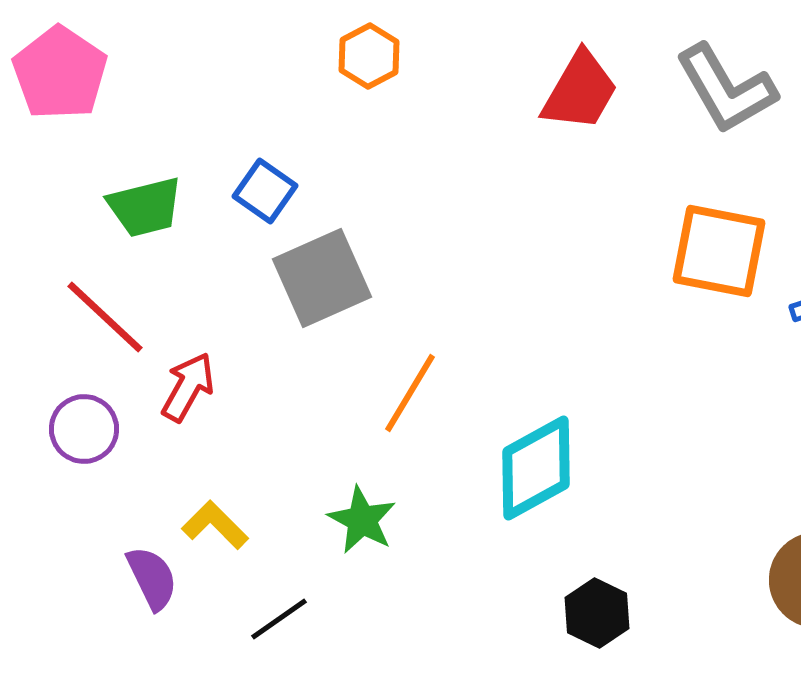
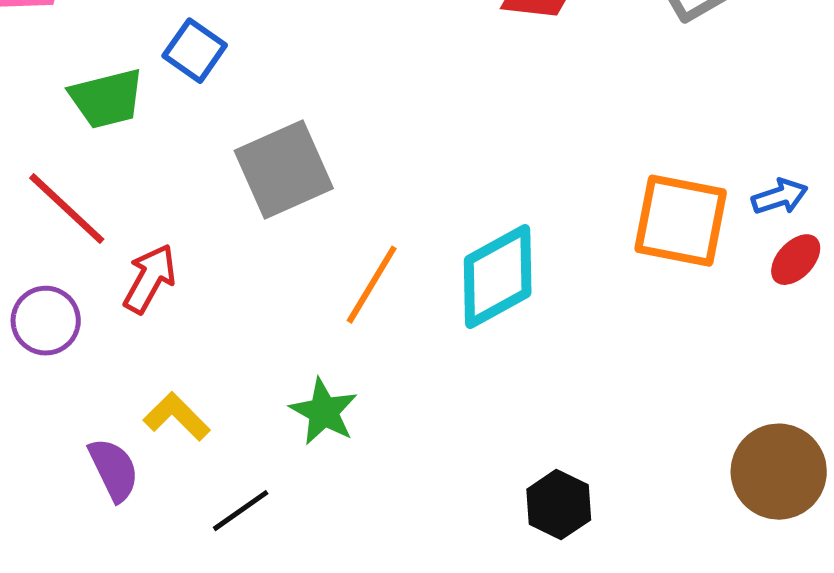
blue square: (265, 191) -> (195, 51), moved
orange square: (719, 251) -> (681, 221), moved
cyan diamond: (536, 468) -> (498, 277), moved

